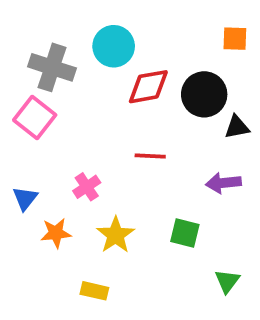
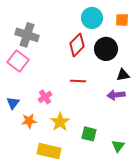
cyan circle: (114, 46) -> (92, 18), moved
red diamond: (148, 87) -> (77, 45), turned -35
black triangle: (237, 127) -> (123, 75), moved
green square: (185, 233) -> (89, 134), moved
yellow rectangle: (94, 291) -> (49, 151), size x1.6

